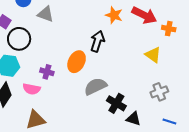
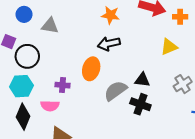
orange star: (114, 15) -> (110, 15), moved
black arrow: (97, 41) -> (109, 44), turned -110
yellow triangle: (153, 55) -> (169, 47), turned -48
black triangle: (133, 119) -> (142, 80), moved

